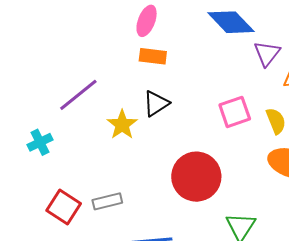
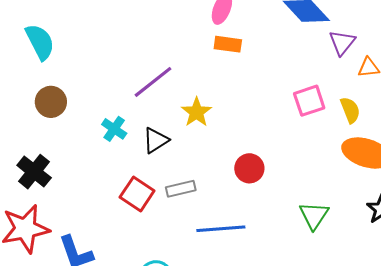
black triangle: (156, 103) -> (156, 140), moved
cyan cross: (40, 142) -> (114, 129), turned -30
red circle: (196, 177) -> (249, 168), moved, size x0.6

